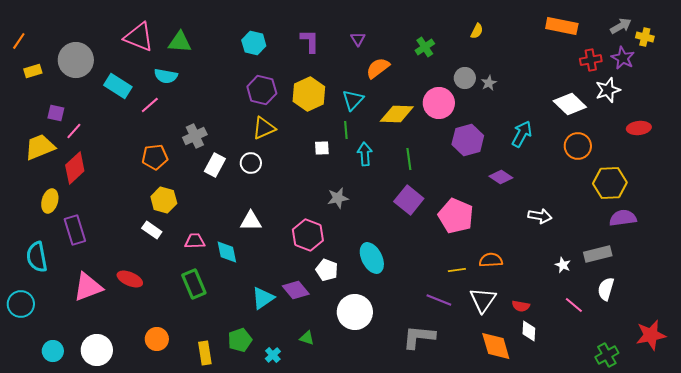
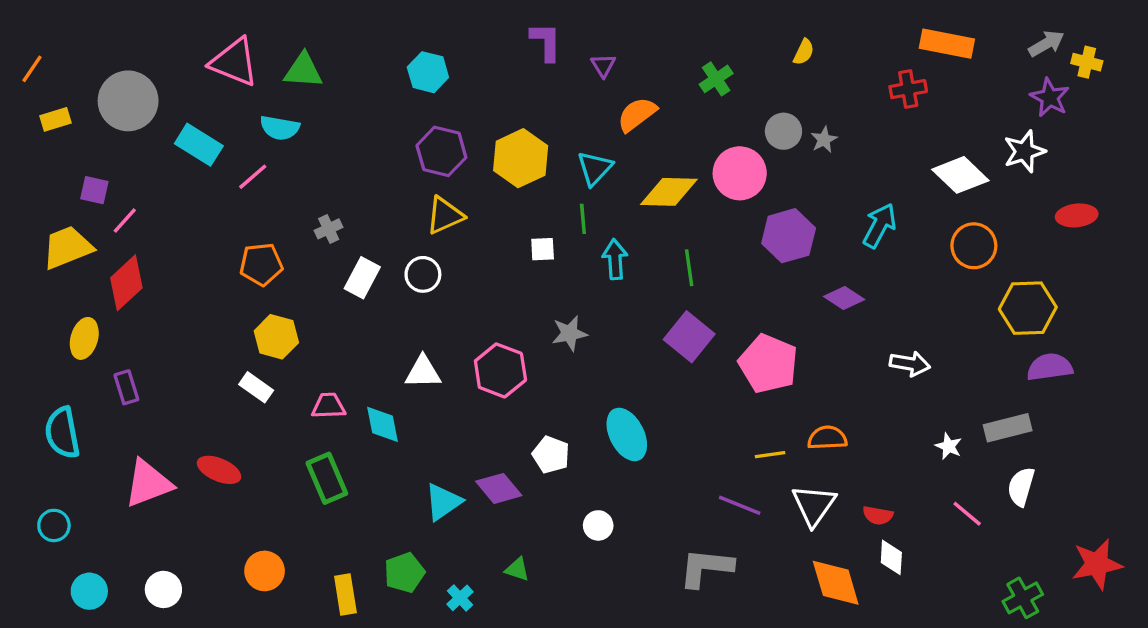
purple L-shape: (310, 41) -> (546, 42), moved
red cross: (591, 60) -> (908, 89), moved
gray cross: (195, 136) -> (329, 229), size x0.7
purple rectangle: (75, 230) -> (126, 387), size x0.7
pink hexagon: (308, 235) -> (500, 370), moved
cyan circle: (21, 304) -> (54, 525), moved, size x0.7
white circle: (355, 312) -> (598, 525), size x0.5
white circle: (97, 350) -> (163, 589), size x0.7

